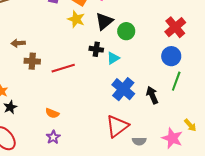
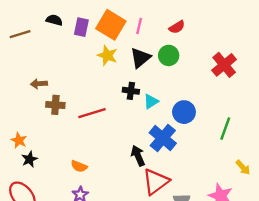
green circle: (126, 31) -> (169, 55), moved
blue circle: (171, 56) -> (184, 112), moved
black arrow: (152, 95) -> (138, 156), moved
yellow arrow: (190, 125) -> (243, 167), moved

